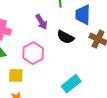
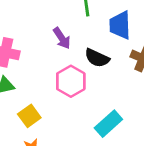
pink hexagon: (33, 53) -> (71, 81), moved
yellow square: (16, 75) -> (29, 116), turned -35

